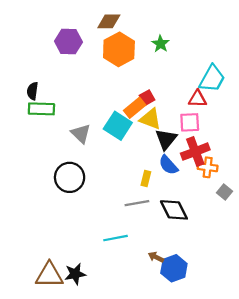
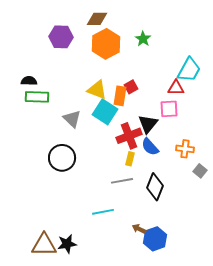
black semicircle: (32, 91) -> (29, 81), turned 84
orange rectangle: (135, 108) -> (120, 96), turned -42
yellow triangle: (150, 119) -> (97, 90), moved
red cross: (195, 152) -> (129, 136), moved
black diamond: (174, 210) -> (155, 187), turned 48

